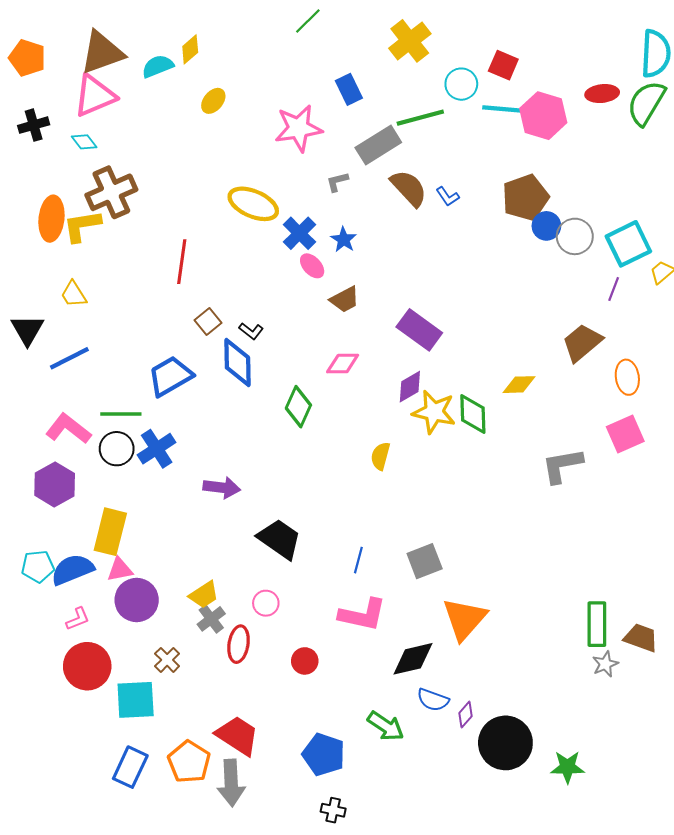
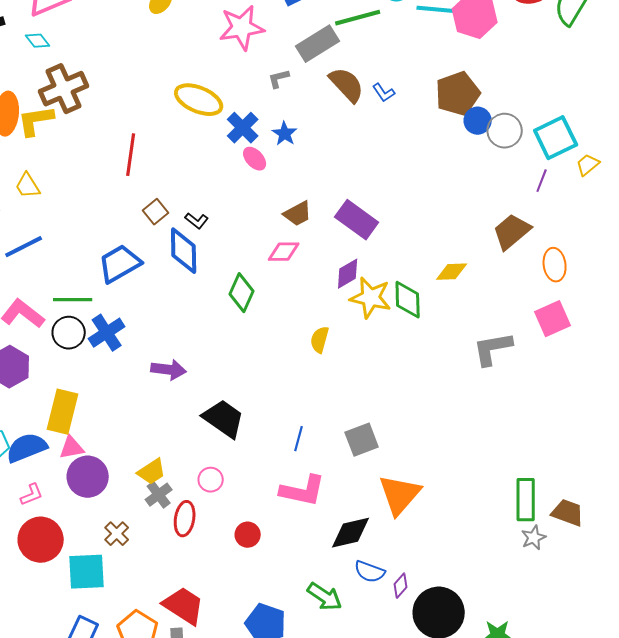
brown trapezoid: (345, 299) -> (298, 214), moved

